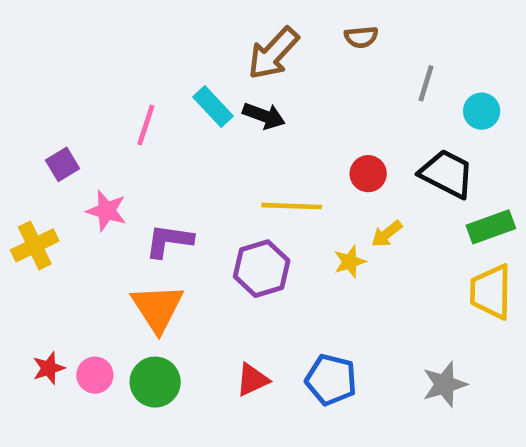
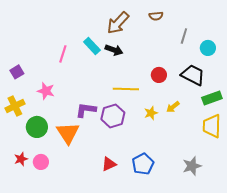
purple square: (63, 164) -> (17, 72), moved
yellow arrow: (387, 234) -> (173, 107), moved
purple L-shape: (169, 241) -> (86, 110), moved
blue pentagon: (331, 380) -> (143, 164), turned 30
green circle: (155, 382) -> (37, 127), moved

